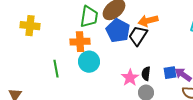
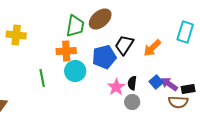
orange arrow: (148, 21) -> (152, 48), moved, turned -30
blue pentagon: (118, 31) -> (104, 57), moved, turned 30
blue square: (170, 73) -> (156, 82), turned -32

